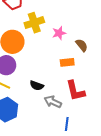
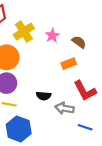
blue line: (67, 124) -> (85, 127), turned -64

